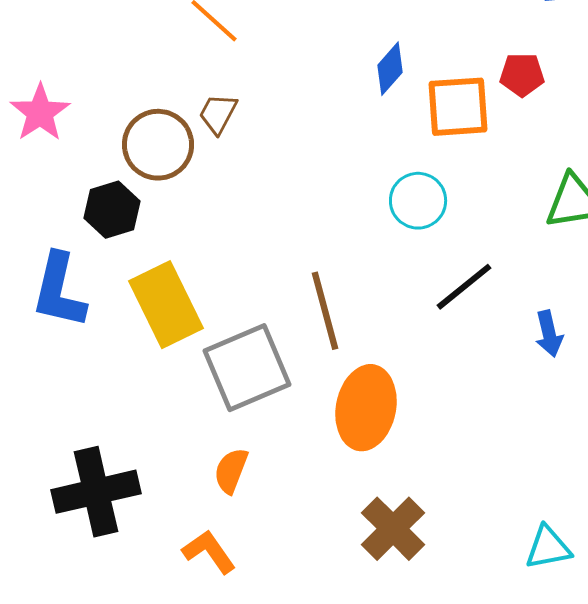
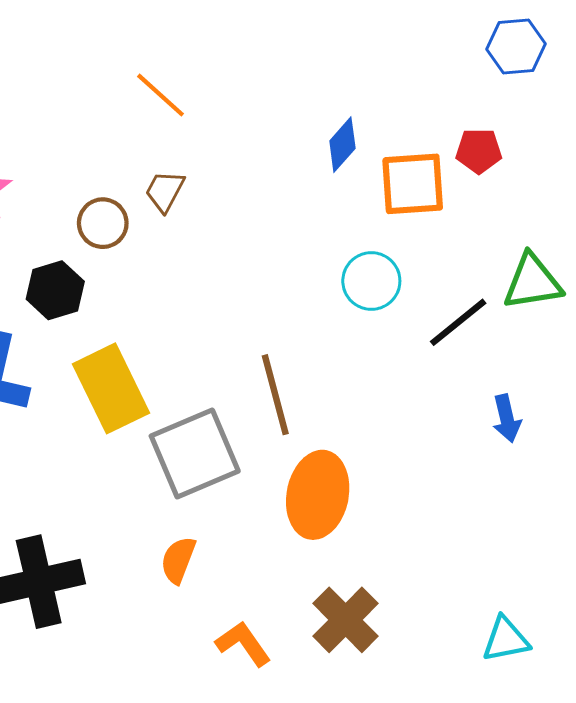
brown circle: (158, 145) -> (103, 223), size x0.7
black line: (464, 287) -> (458, 322), moved
orange L-shape: (209, 552) -> (243, 644), moved

